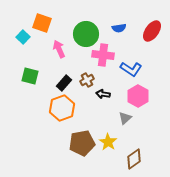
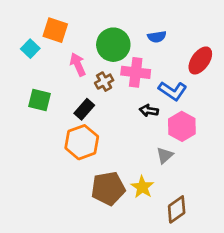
red ellipse: (152, 31) -> (200, 60), moved
brown cross: (87, 80) -> (104, 82), moved
black arrow: (103, 94) -> (149, 111), moved

